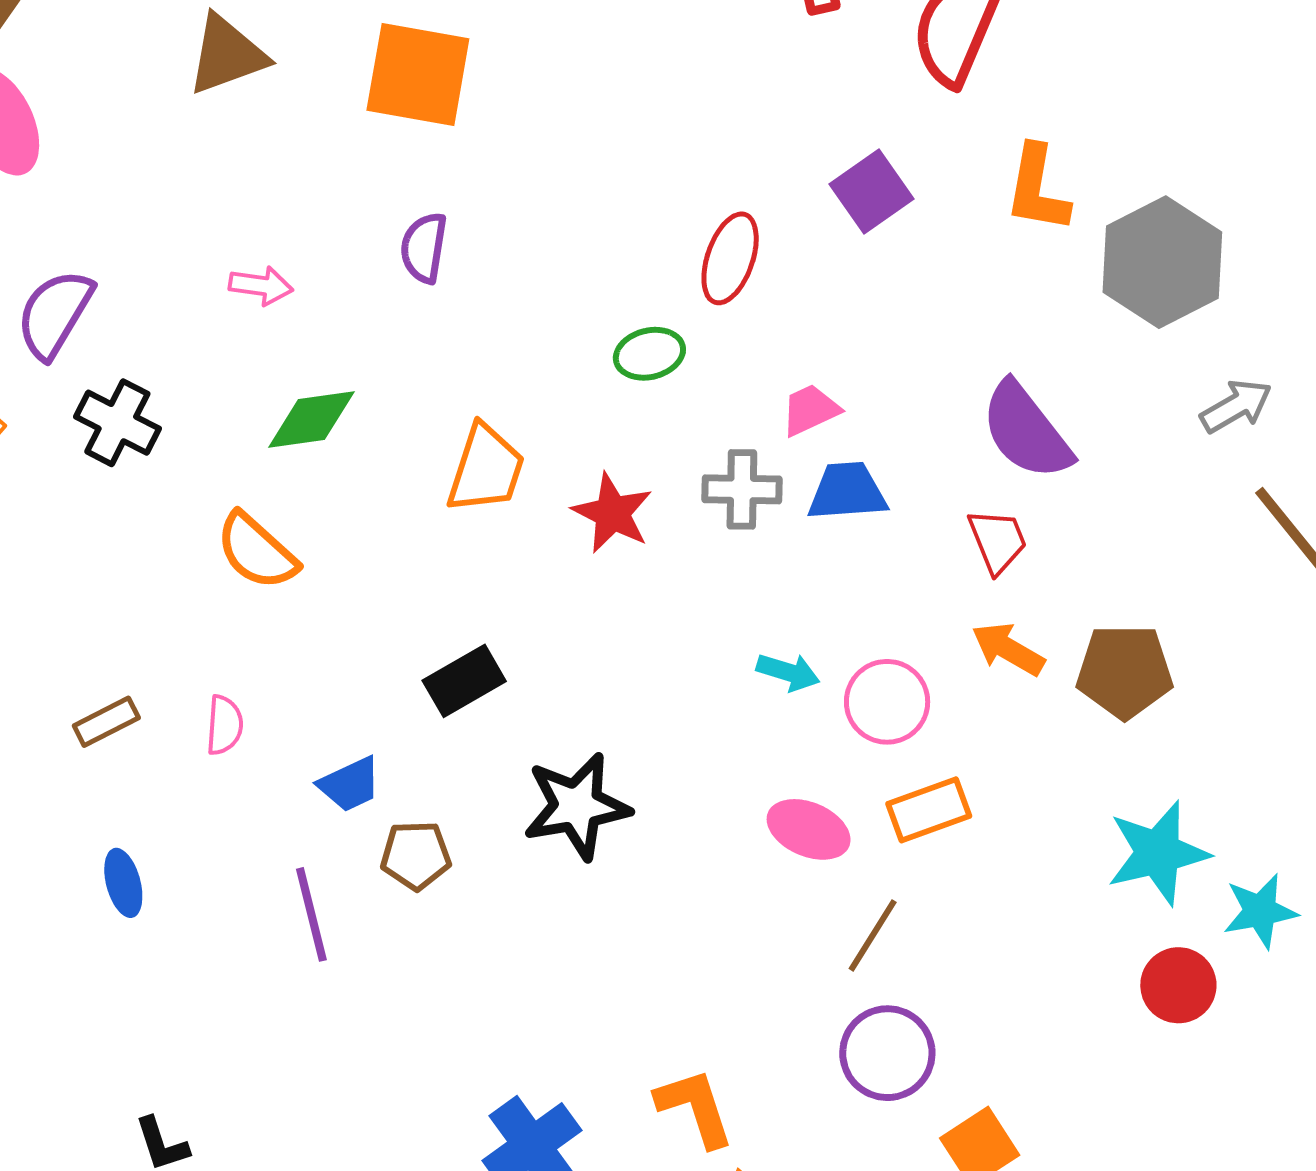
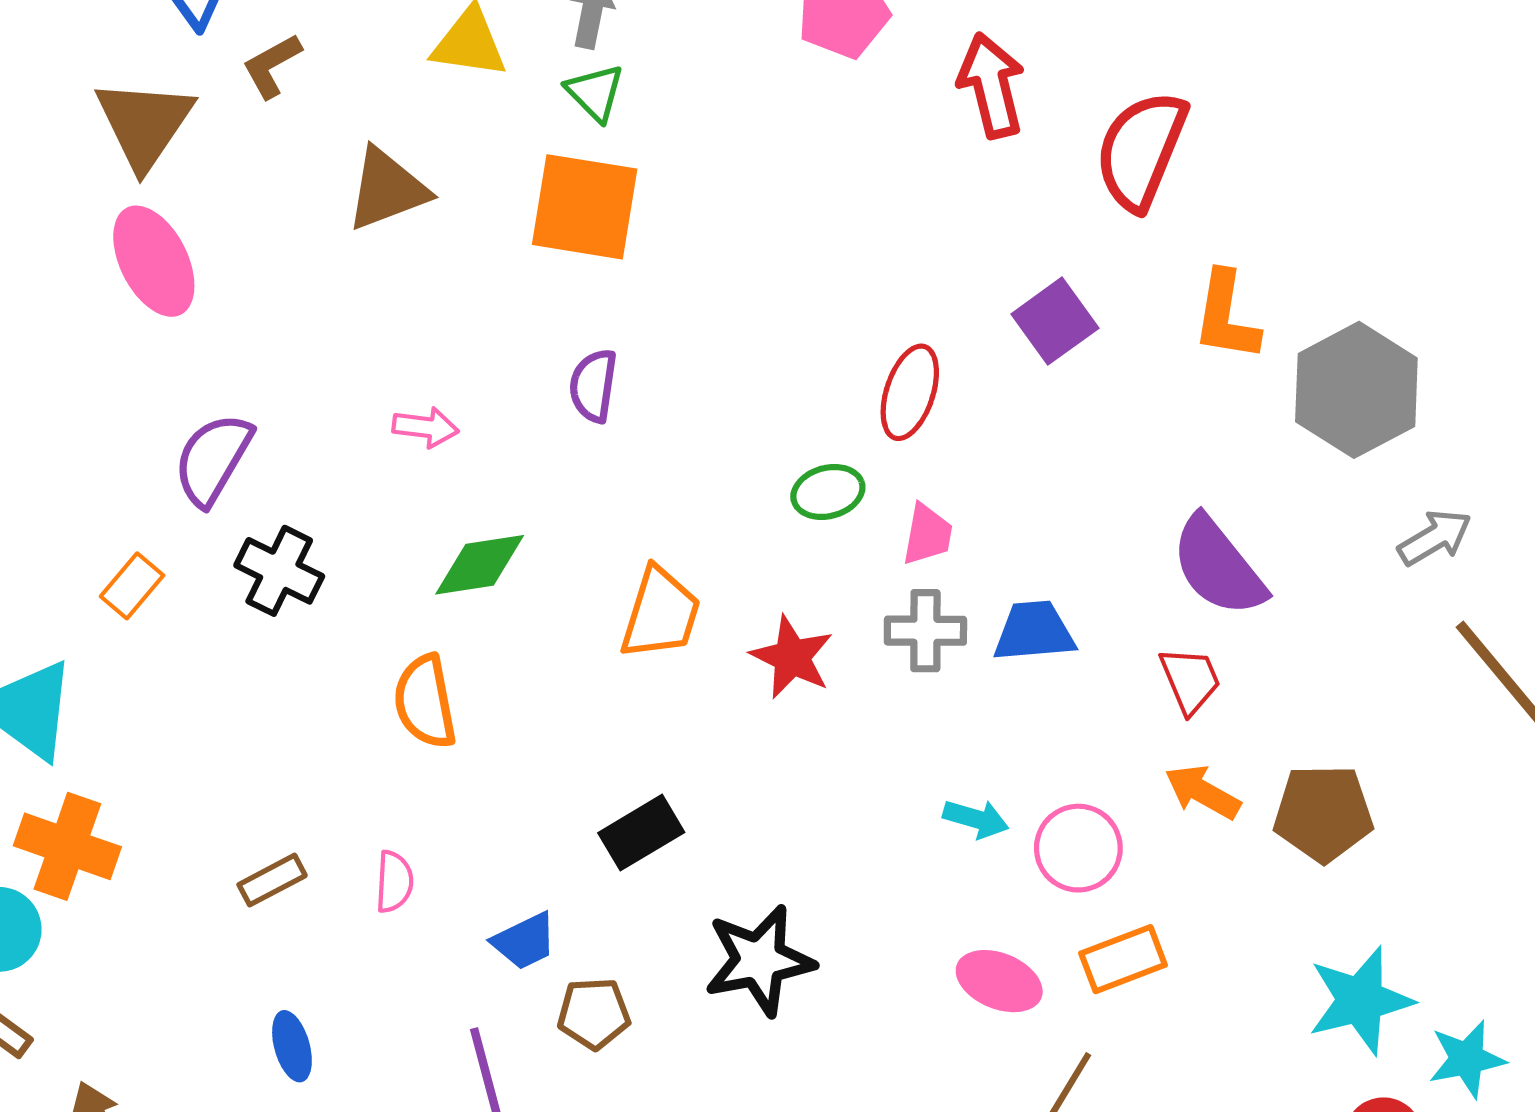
pink trapezoid: (810, 410) -> (927, 534), moved, turned 126
orange semicircle: (257, 551) -> (425, 702), turned 38

